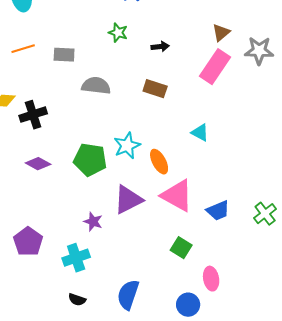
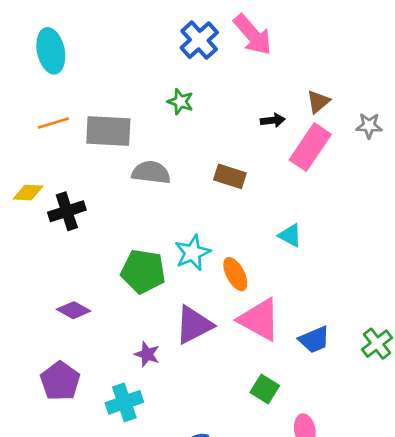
black arrow: (160, 47) -> (273, 120), moved
gray star: (259, 51) -> (369, 126), size x0.7
gray rectangle: (64, 55) -> (108, 131), size x1.6
purple diamond: (38, 164) -> (74, 310), moved

